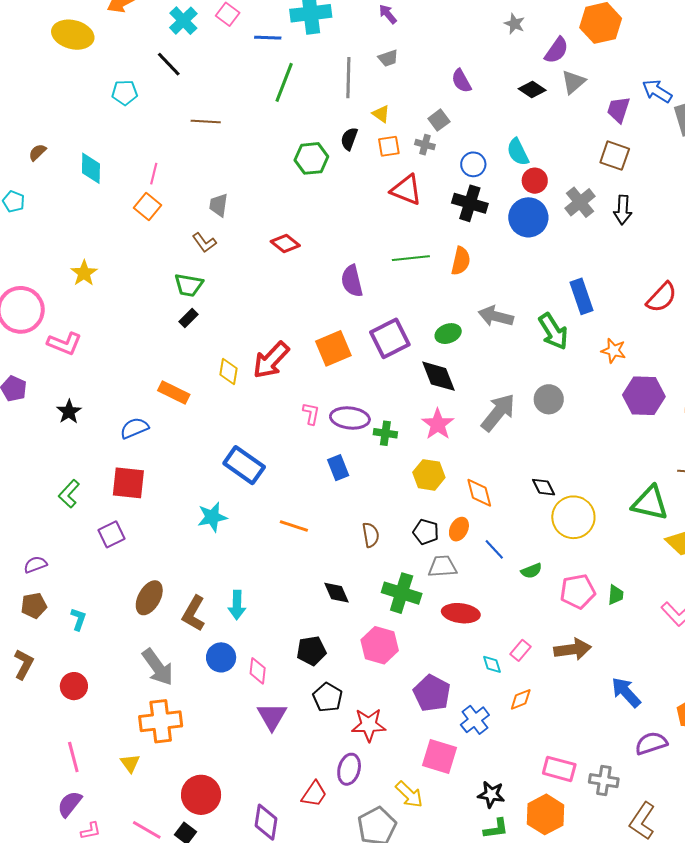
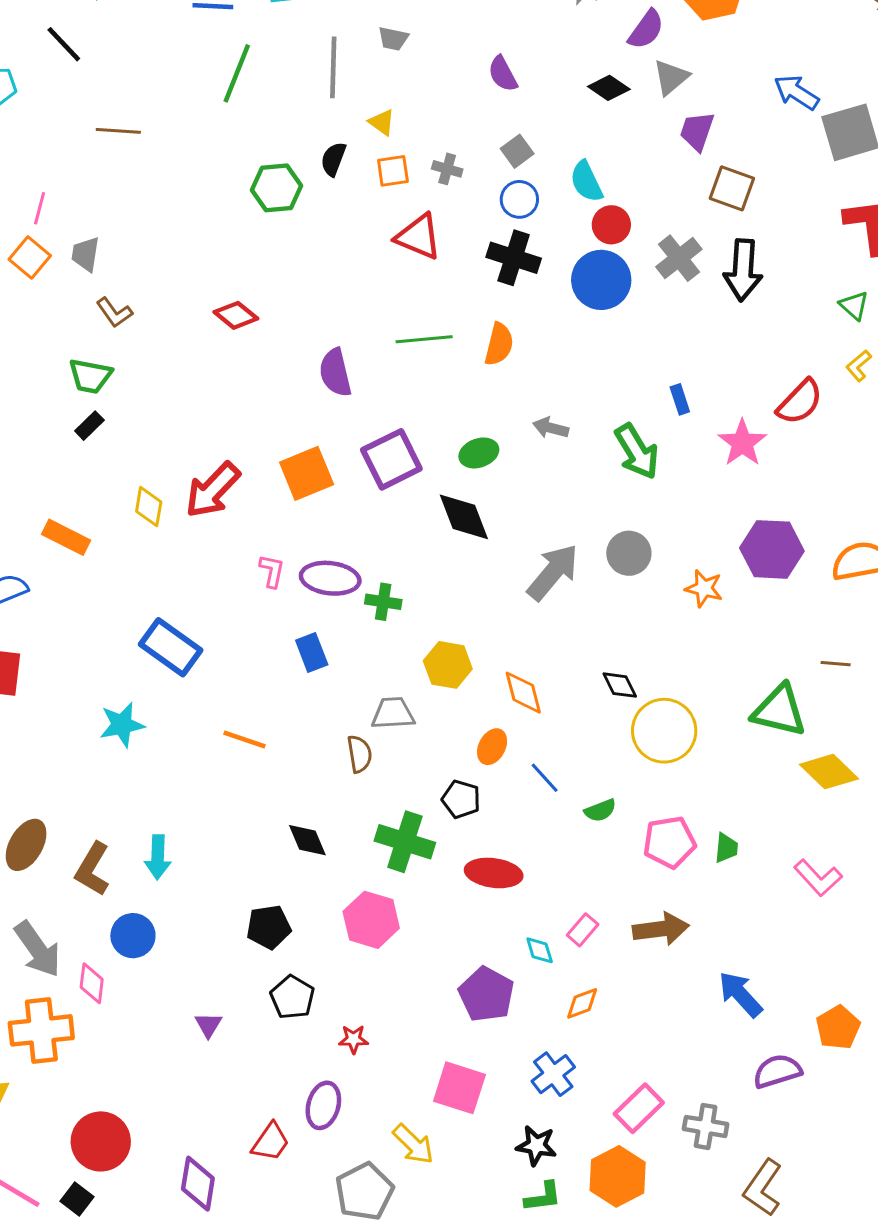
gray trapezoid: (388, 58) -> (393, 39), turned 30
purple trapezoid: (618, 110) -> (697, 131), moved
gray square: (439, 120) -> (517, 151), moved
gray trapezoid: (219, 205) -> (85, 254), moved
black arrow: (623, 210) -> (743, 270), size x1.4
blue rectangle: (582, 296) -> (680, 399), size x0.6
gray arrow: (496, 316) -> (551, 428), size x0.7
orange star: (614, 351) -> (704, 588), moved
pink star: (438, 424) -> (742, 443), moved
black pentagon: (426, 532) -> (461, 799), moved
gray trapezoid: (443, 566) -> (393, 713), moved
pink diamond: (258, 671) -> (92, 983), moved
purple pentagon: (432, 693) -> (486, 994), moved
purple triangle: (272, 716) -> (208, 1025), size x0.6
blue cross: (475, 720) -> (553, 1074), moved
red star: (369, 725) -> (354, 1039), size x0.6
pink rectangle: (559, 769) -> (639, 1108), turned -60

